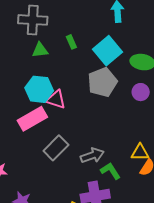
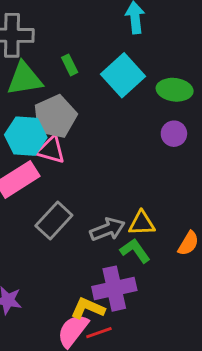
green triangle: (40, 50) -> (25, 79), size x1.5
gray pentagon: (103, 82) -> (55, 117), moved
yellow triangle: (140, 152) -> (142, 223), moved

